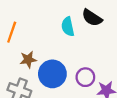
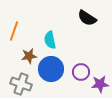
cyan semicircle: (68, 27) -> (50, 40), moved

